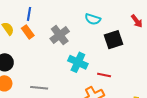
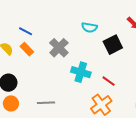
blue line: (29, 14) -> (26, 31), turned -64
red line: (104, 75) -> (109, 81), turned 32

